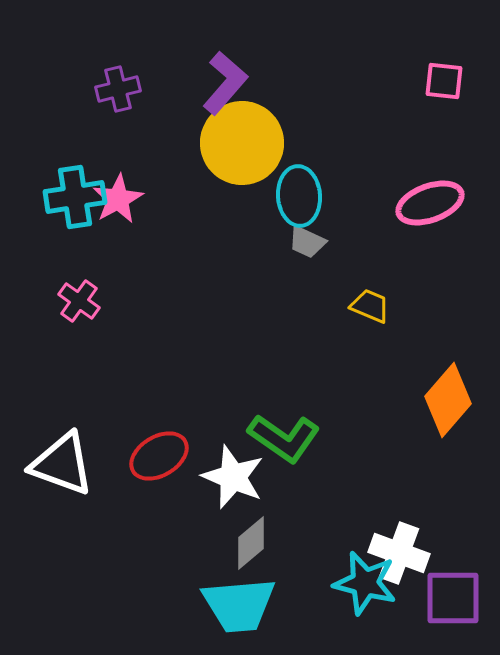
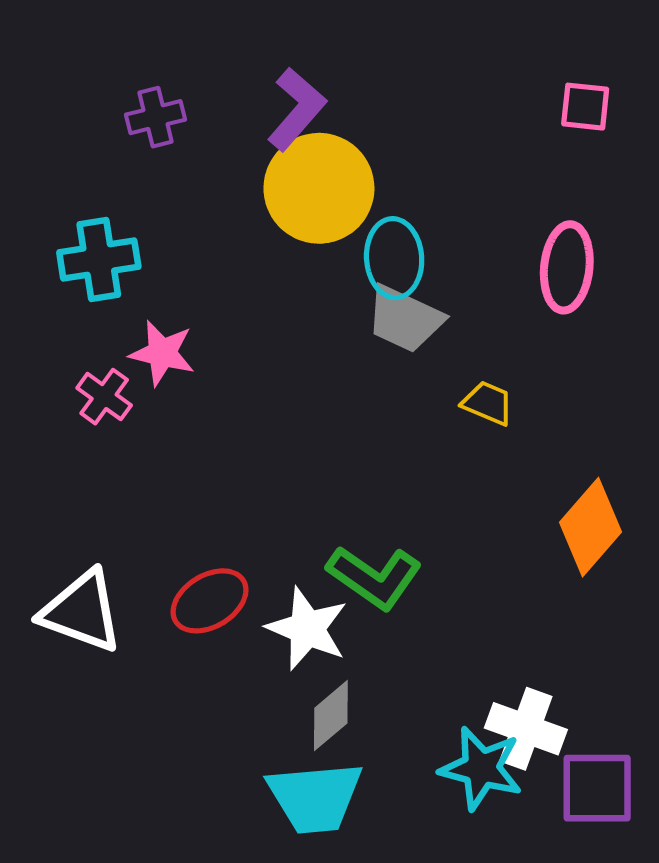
pink star: (118, 199) -> (162, 353), moved, turned -30
pink ellipse: (430, 203) -> (567, 267), turned -64
gray trapezoid: (307, 242) -> (405, 319), size x1.6

